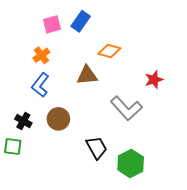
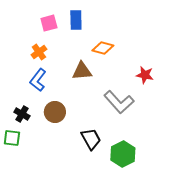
blue rectangle: (81, 21) -> (76, 20), turned -36
red star: (154, 80) -> (145, 75), turned 30

